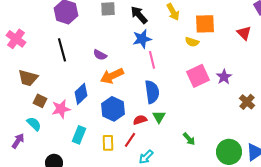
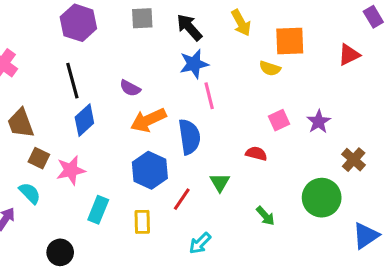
red triangle: (244, 33) -> (349, 55), turned 49
pink square: (198, 76) -> (279, 120), size x0.6
brown trapezoid: (28, 78) -> (21, 123), turned 55
blue semicircle: (152, 92) -> (189, 137), moved
blue diamond: (81, 94) -> (84, 120), moved
red semicircle: (140, 120) -> (256, 154), moved, turned 32
red line: (130, 140) -> (182, 199), moved
green circle: (229, 152) -> (322, 198), moved

